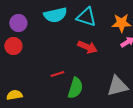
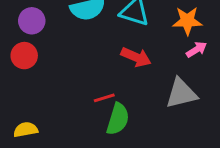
red line: (57, 74) -> (104, 98), moved
gray triangle: (117, 86) -> (181, 93), moved

